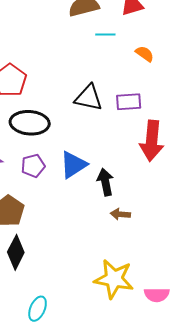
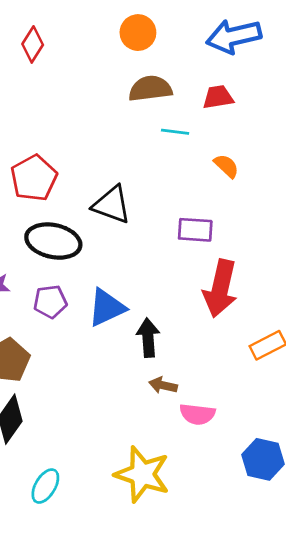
black triangle: (89, 98) -> (112, 205), moved
pink semicircle: (157, 295) -> (197, 414), moved
cyan ellipse: (38, 309) -> (45, 486), moved

